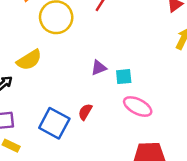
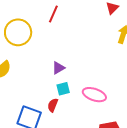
cyan square: (124, 77) -> (63, 89), moved

